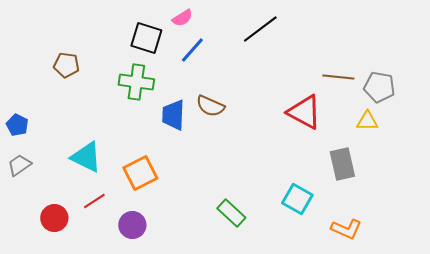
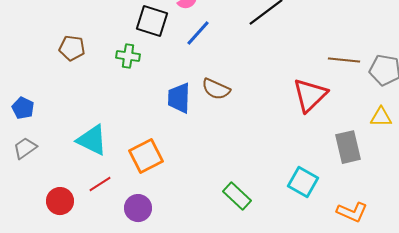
green cross: (136, 82) -> (128, 56), moved, size x0.7
red triangle: (304, 112) -> (310, 95), turned 48
yellow triangle: (367, 121) -> (381, 117), moved

